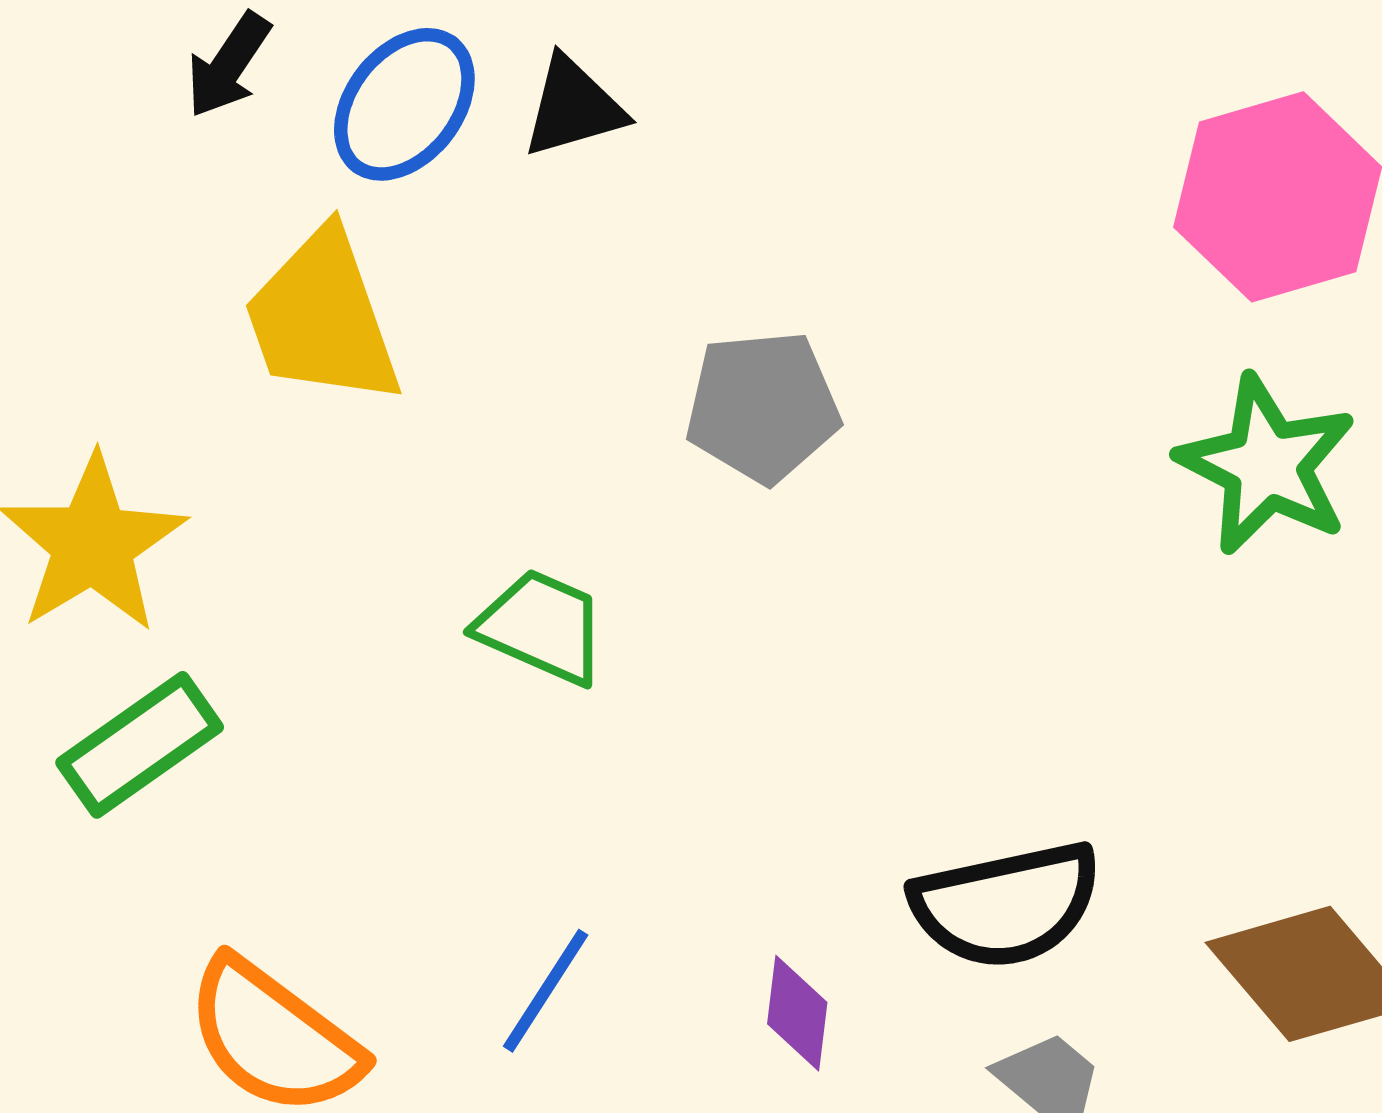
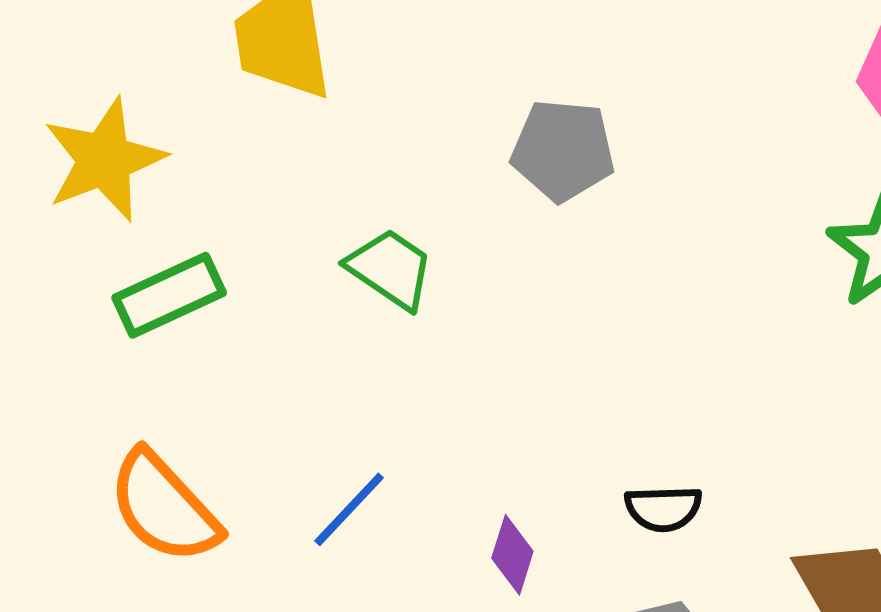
green rectangle: (140, 745) -> (169, 295), moved
black semicircle: (1006, 905) -> (663, 508), size x0.6

